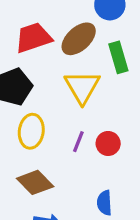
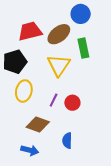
brown diamond: (35, 182) -> (38, 125), moved, turned -30

